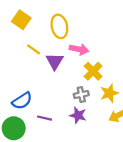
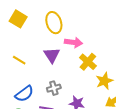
yellow line: (34, 49) -> (19, 60), moved
gray cross: (81, 95) -> (54, 88), moved

